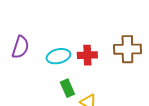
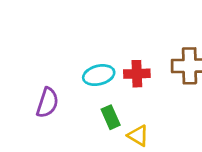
purple semicircle: (20, 47) -> (47, 103), moved

